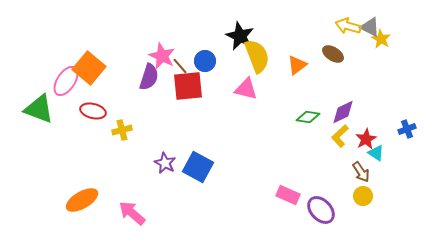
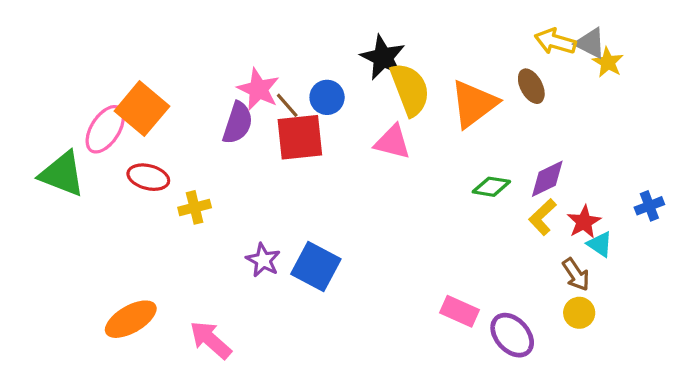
brown ellipse: (333, 54) -> (531, 86), turned 30
orange triangle: (297, 65) -> (474, 104), size x1.6

